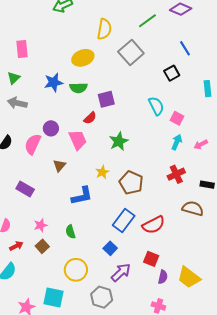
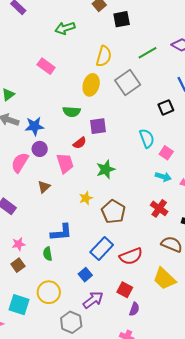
pink rectangle: (22, 49) -> (46, 66), moved, turned -54
yellow ellipse: (83, 58) -> (91, 85), moved, turned -60
blue star: (54, 82) -> (34, 126), moved
cyan arrow: (177, 142) -> (163, 177), turned 77
red cross: (176, 174) -> (159, 208), turned -36
blue L-shape: (82, 196) -> (61, 232), moved
yellow trapezoid: (189, 277) -> (164, 279), moved
cyan square: (54, 297) -> (19, 305), moved

